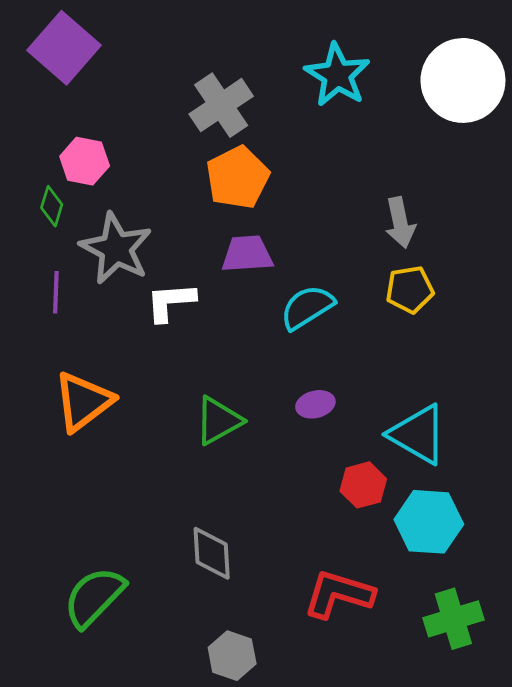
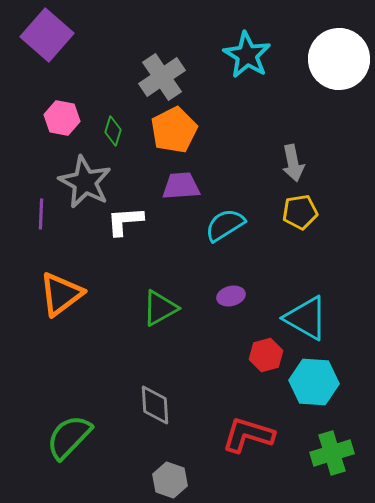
green diamond: (52, 206) -> (113, 131), moved

